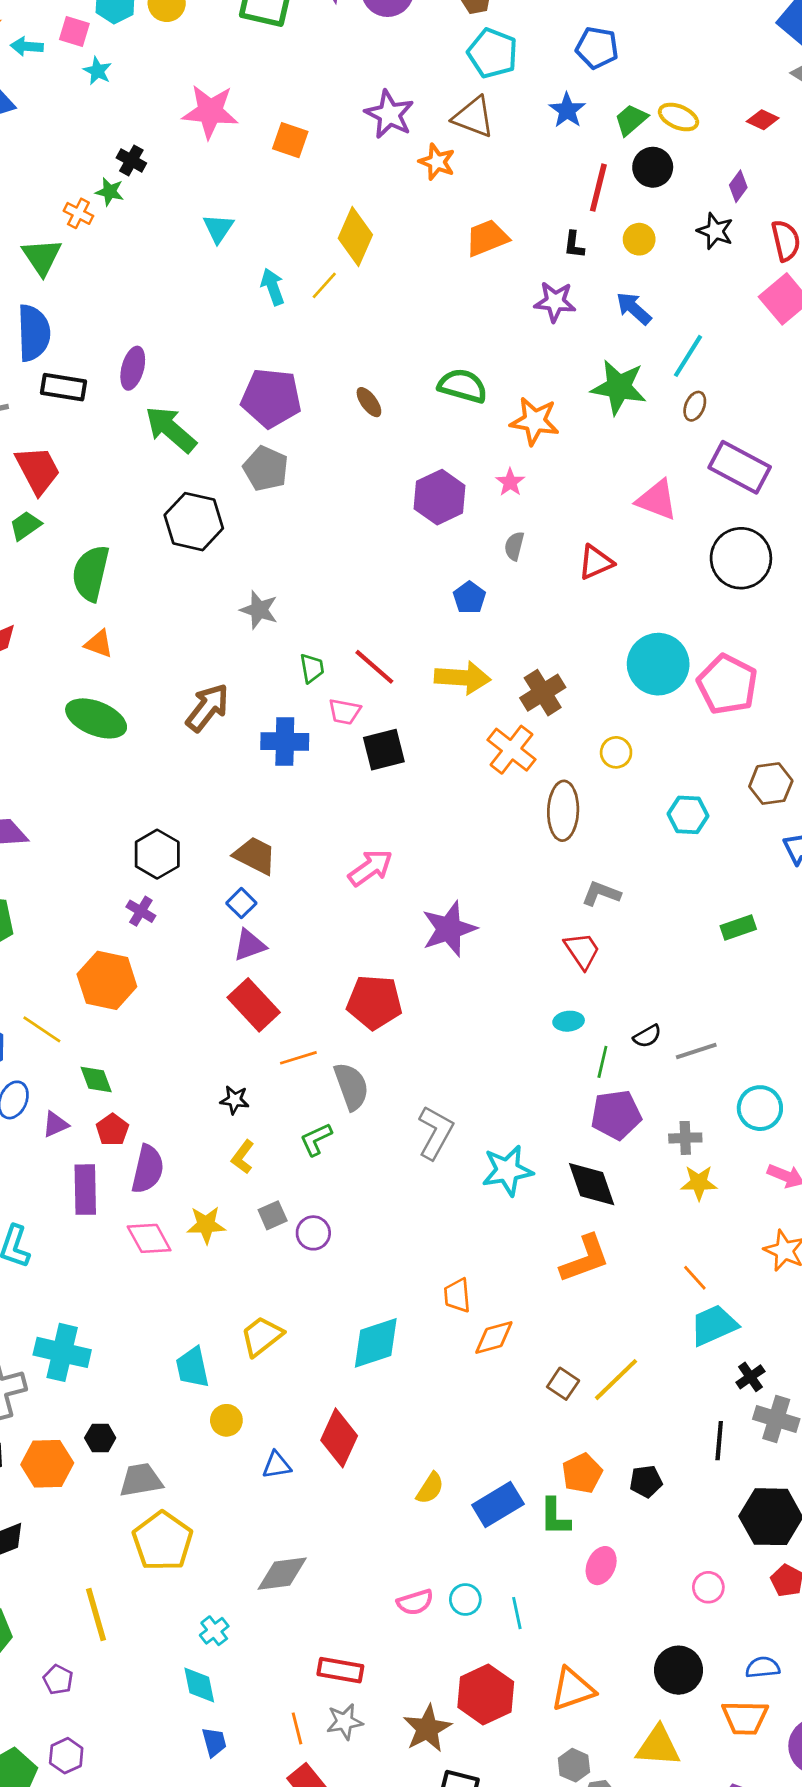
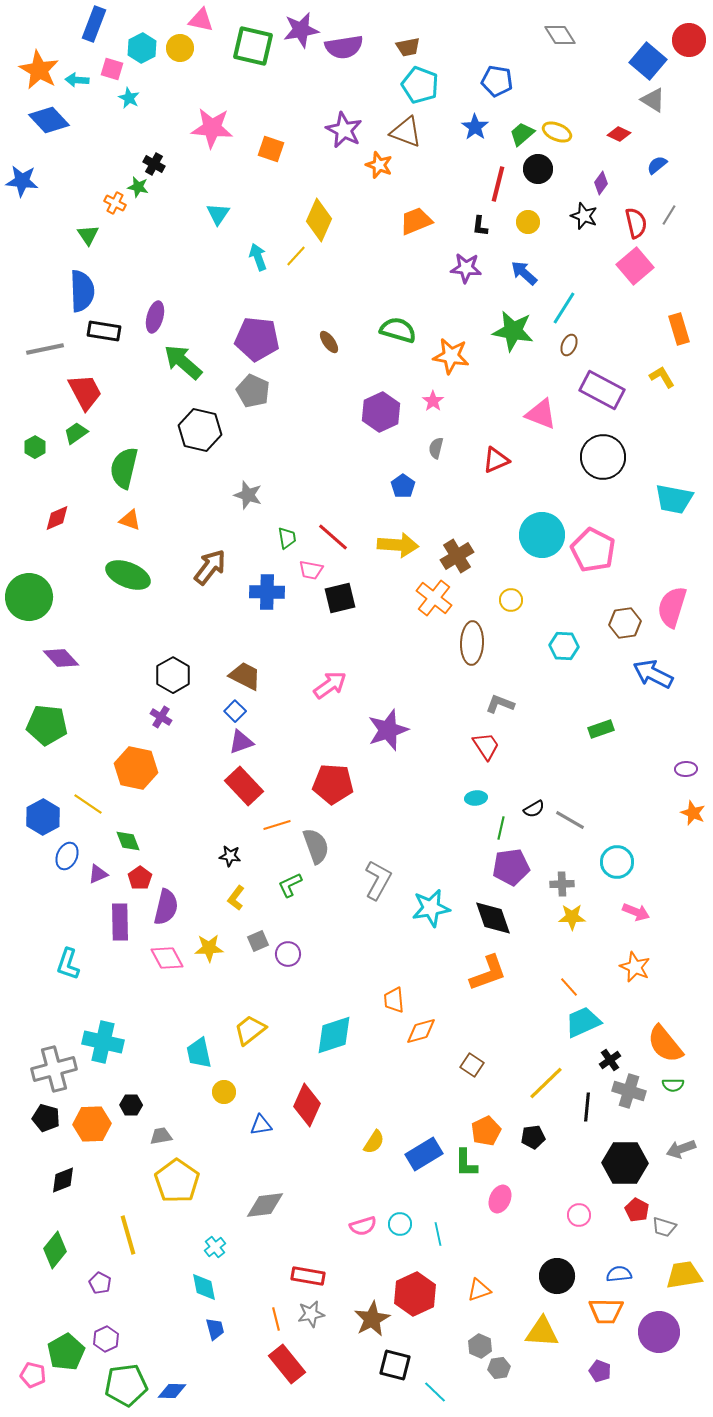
green triangle: (42, 257) -> (88, 235), size x0.7
gray line: (696, 1051) -> (570, 820), turned 48
yellow line: (616, 1380) -> (546, 1083), moved
gray trapezoid: (141, 1480) -> (161, 1136), size x0.7
orange triangle: (573, 1689) -> (479, 1290), size x0.7

